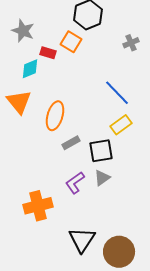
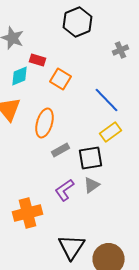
orange square: (71, 42) -> (60, 79), moved

